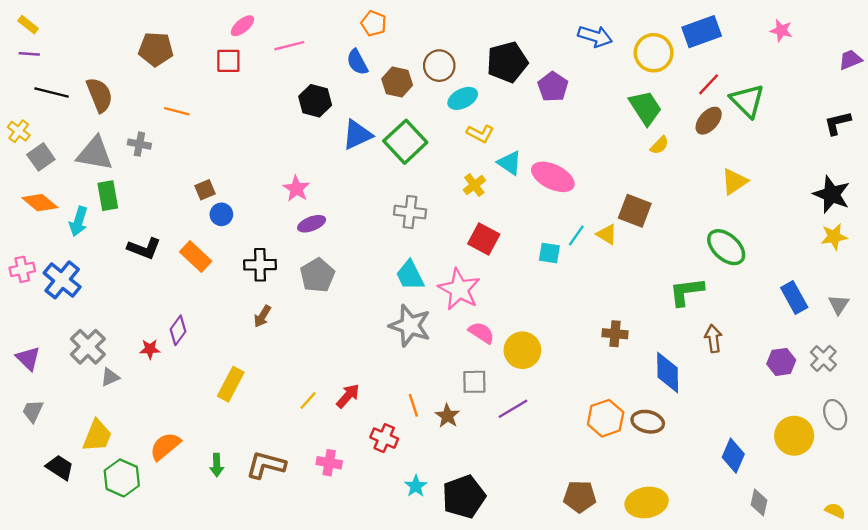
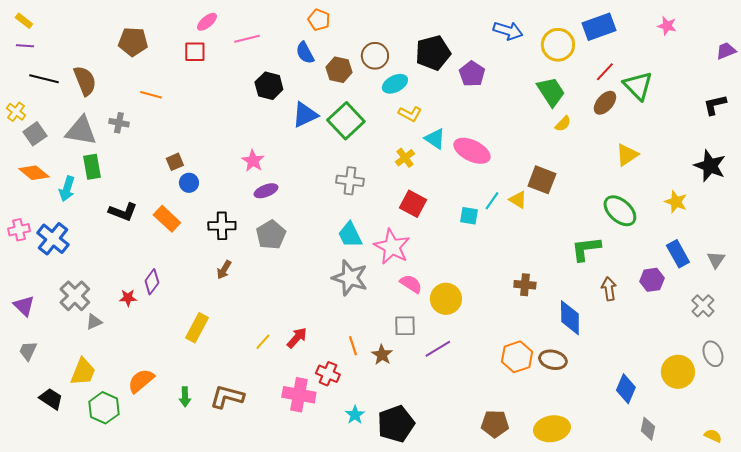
yellow star: (834, 237) -> (676, 202), moved, turned 30
purple hexagon: (781, 362) -> (652, 280), moved
pink cross: (329, 463) -> (299, 395), moved, size x1.5

